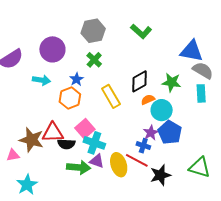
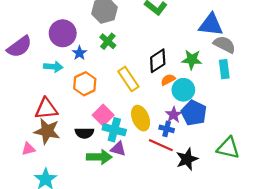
blue star: (77, 79) -> (79, 53), moved
red triangle: (53, 132) -> (46, 109), moved
yellow ellipse: (119, 165) -> (141, 118), moved

